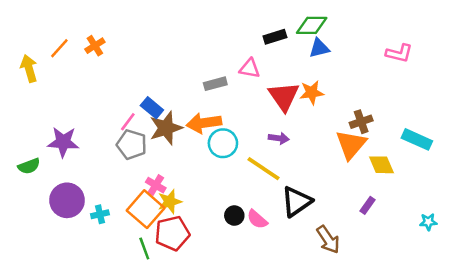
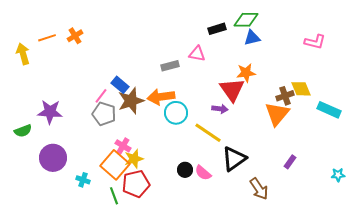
orange line: (59, 48) -> (47, 38), turned 30
red triangle: (284, 96) -> (232, 90), moved
yellow diamond: (381, 165) -> (301, 89), moved
cyan cross: (100, 214) -> (83, 180), moved, turned 32

